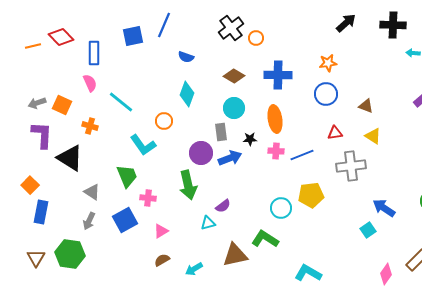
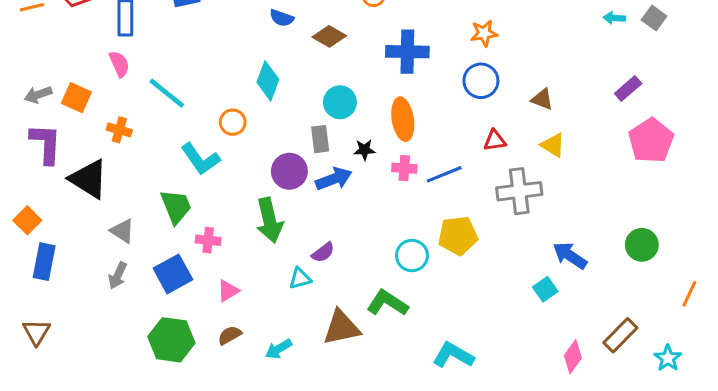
blue semicircle: (186, 57) -> (282, 18), moved
brown diamond: (234, 76) -> (329, 36), moved
green hexagon: (70, 254) -> (171, 340), moved

